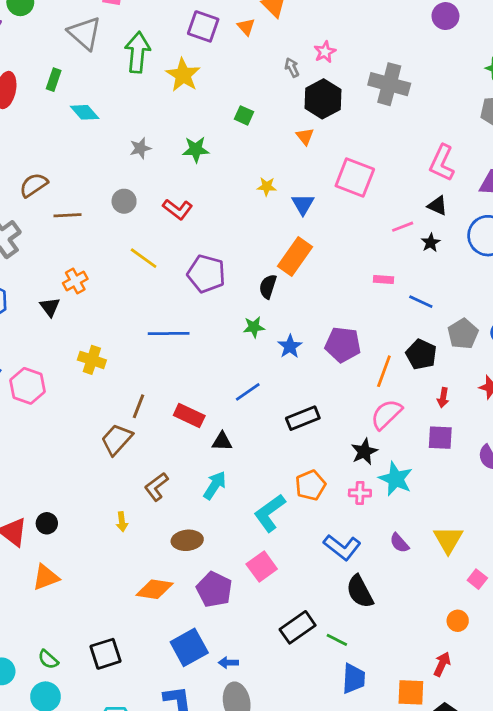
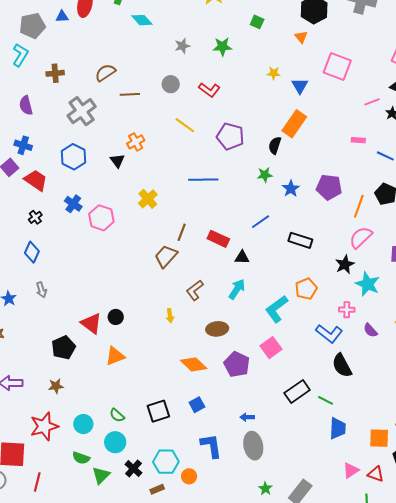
yellow cross: (92, 360) -> (148, 199), turned 30
black rectangle: (303, 418) -> (300, 240), turned 40
pink cross: (360, 493) -> (347, 310), moved
orange diamond: (155, 589) -> (194, 364), turned 36
blue square: (189, 647) -> (197, 405), moved, size x0.6

